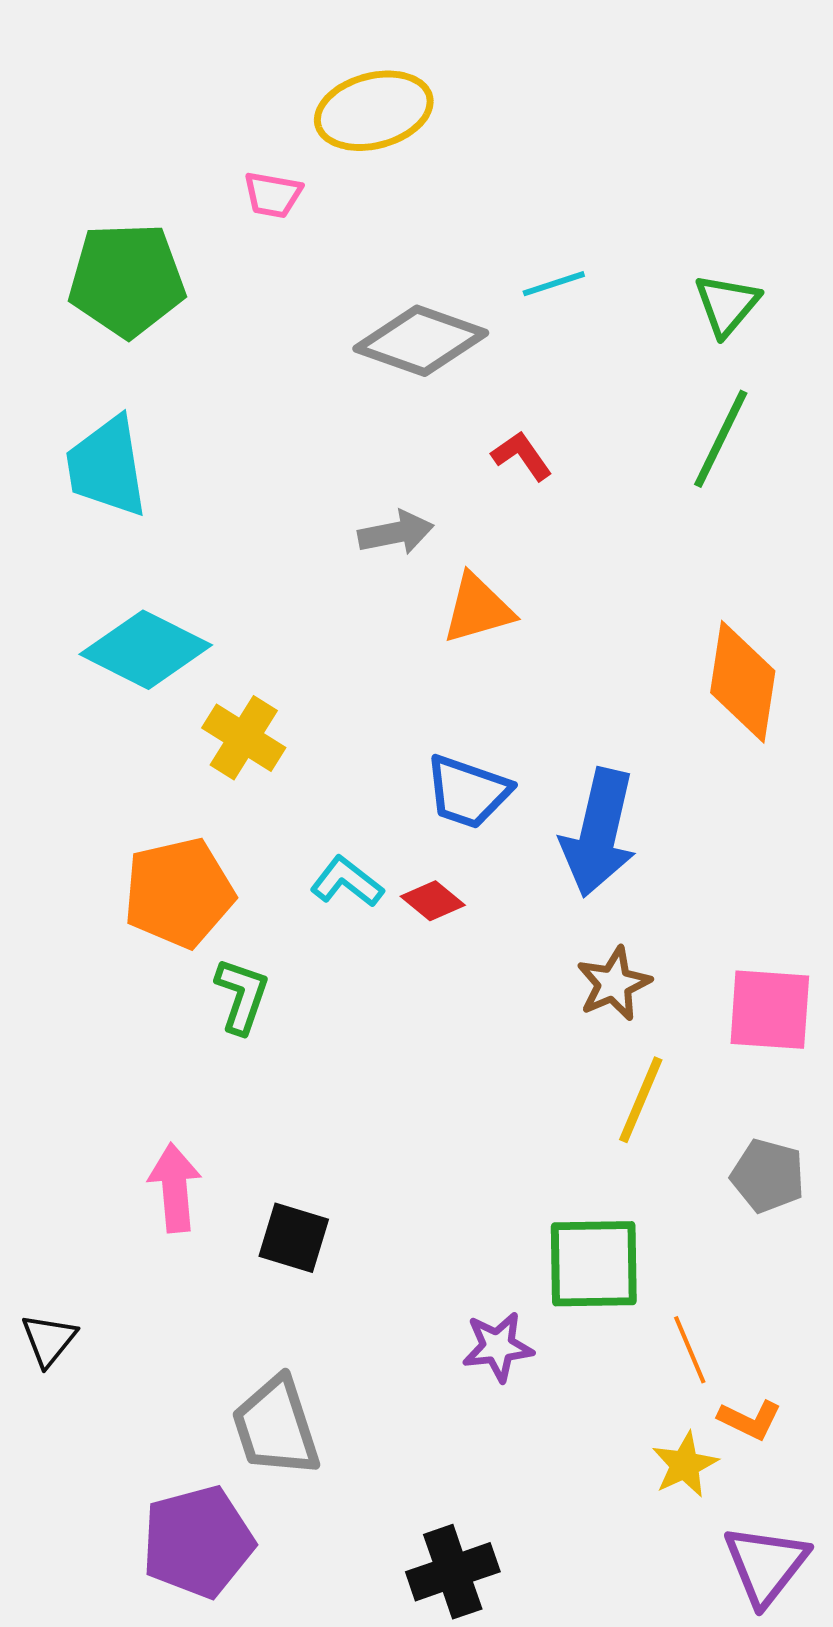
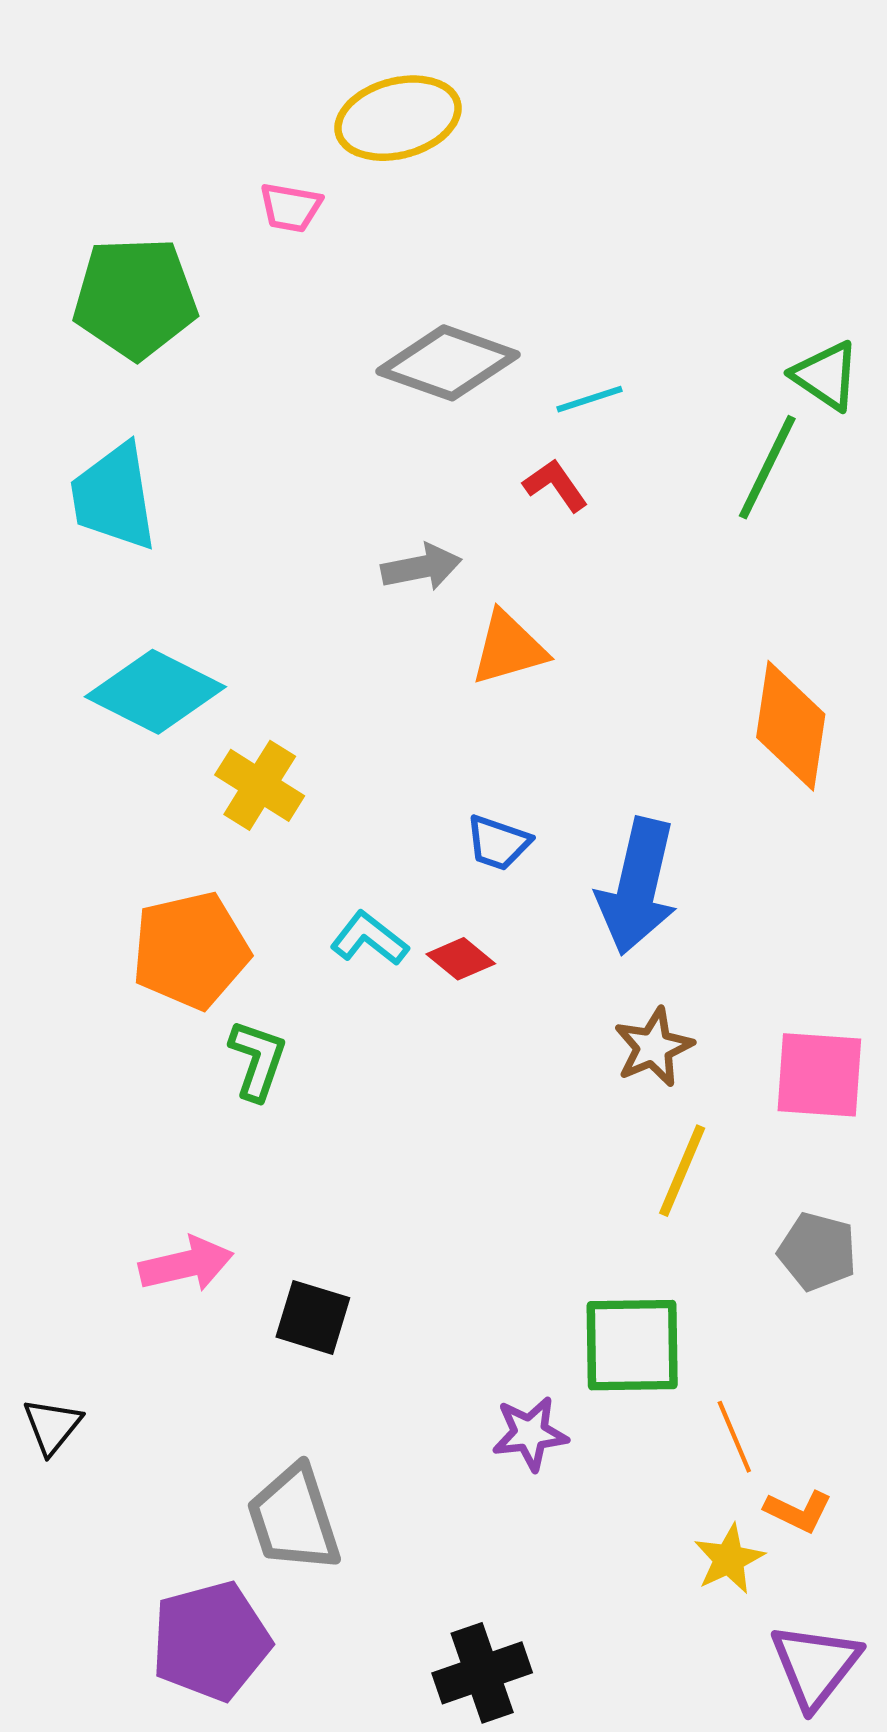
cyan line: (554, 284) -> (590, 399), moved
green triangle: (727, 305) -> (826, 376), moved, turned -36
blue trapezoid: (468, 792) -> (498, 843), size x0.7
pink arrow: (175, 1188) -> (186, 1264), turned 82

